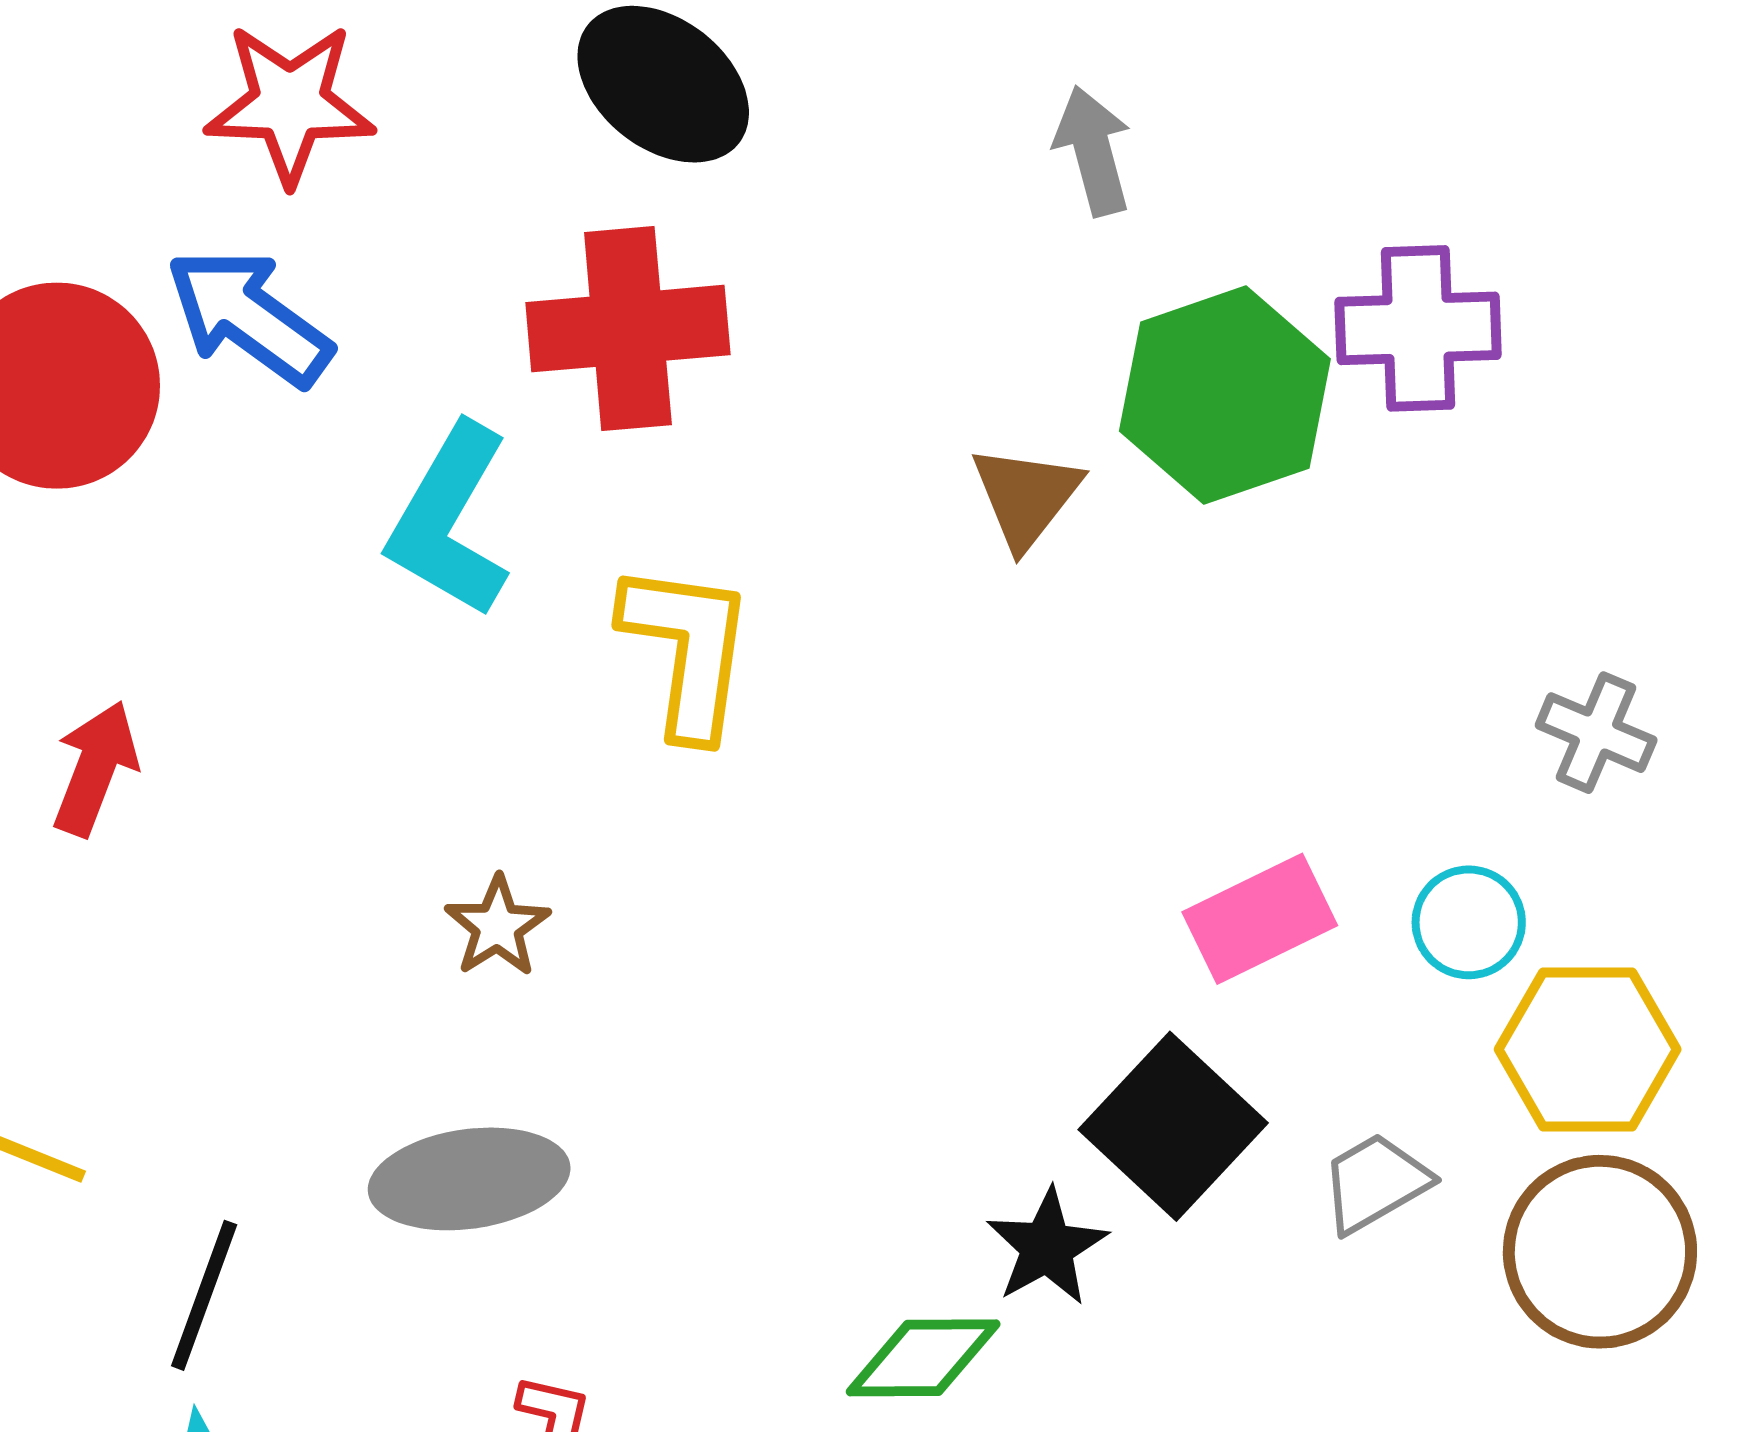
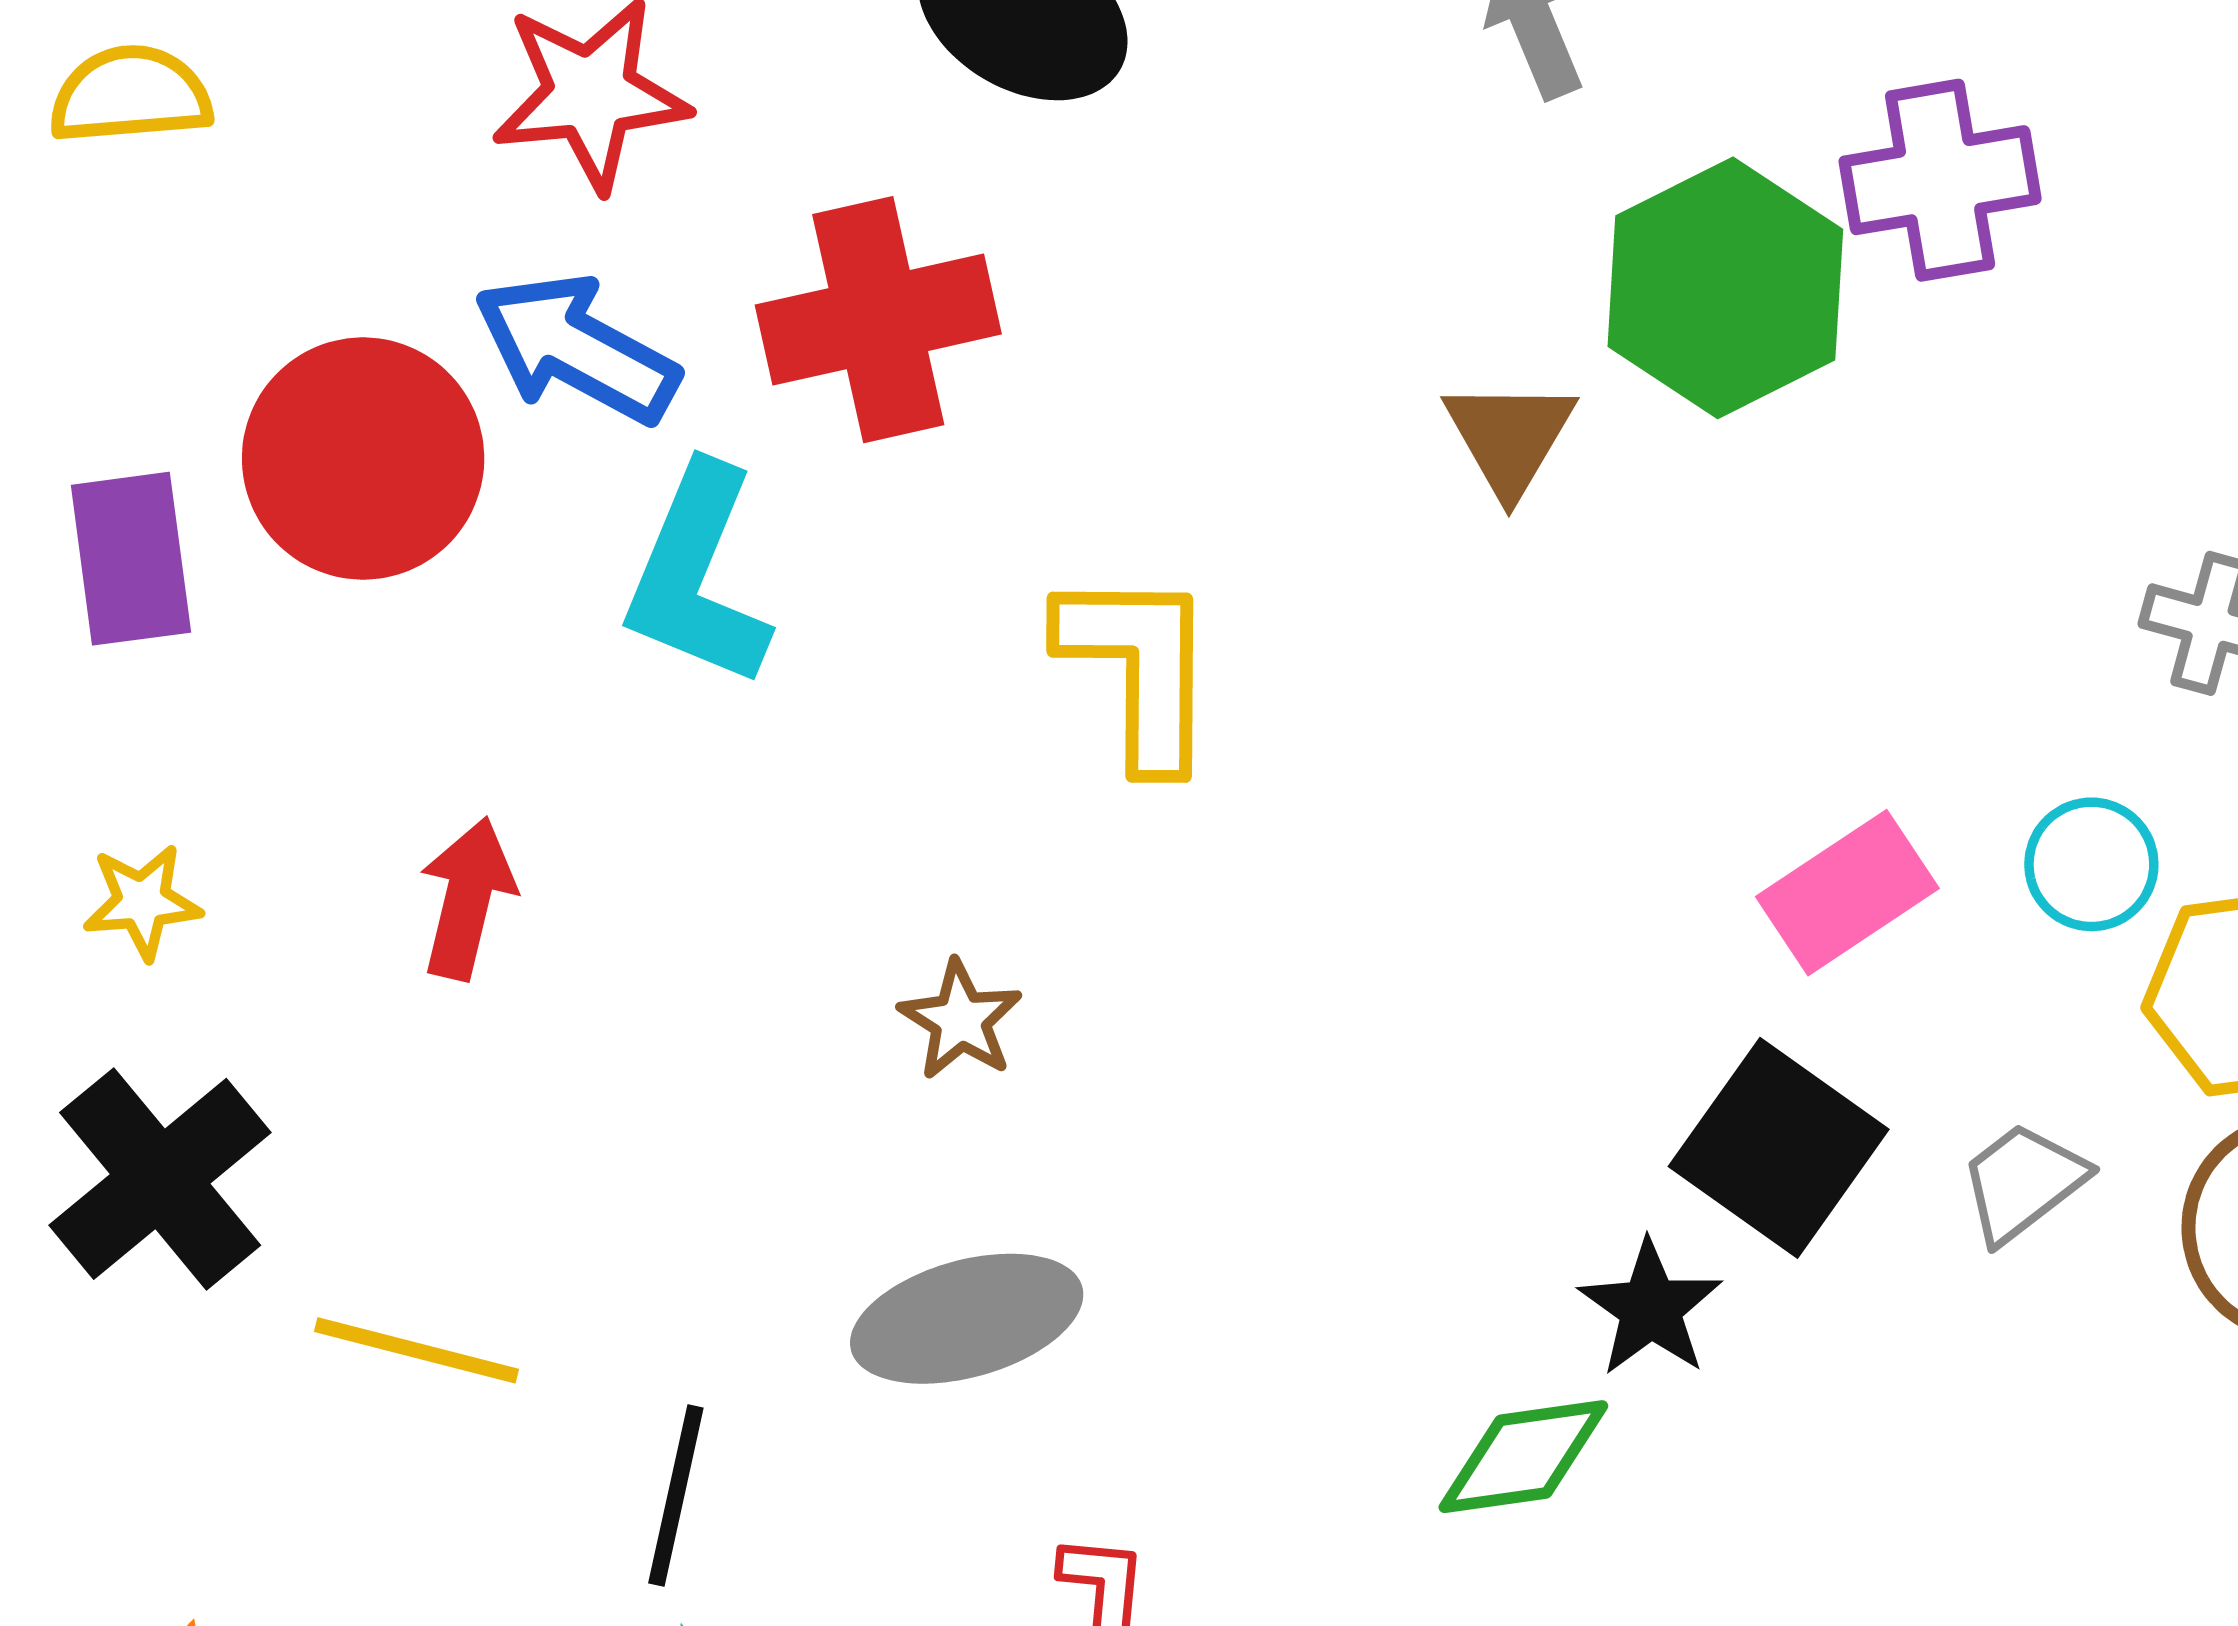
red cross: (628, 329) -> (878, 320), moved
cyan L-shape: (450, 521) -> (697, 576), moved

